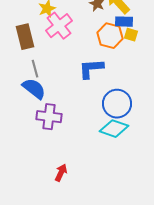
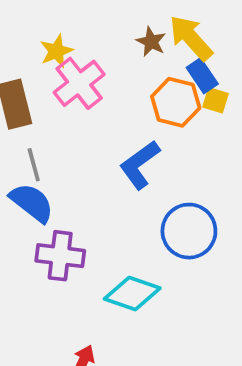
blue rectangle: (124, 22) -> (202, 76), turned 54
blue L-shape: (91, 69) -> (140, 165), turned -32
cyan diamond: (114, 129) -> (132, 294), moved

